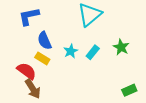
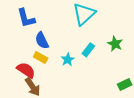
blue L-shape: (29, 16) -> (26, 18), turned -90
cyan star: (71, 51) -> (68, 60), moved

